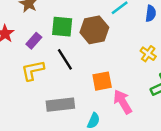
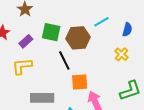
yellow cross: (148, 54) -> (122, 54), moved
black line: (65, 59) -> (64, 61), moved

